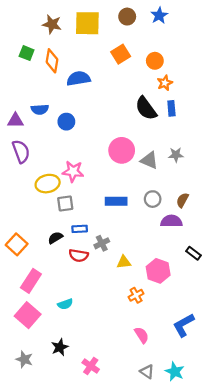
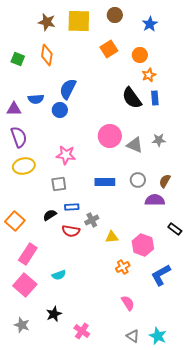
blue star: (159, 15) -> (150, 24), moved
green square: (27, 53) -> (18, 59), moved
blue semicircle: (79, 78) -> (68, 89), moved, turned -55
yellow ellipse: (48, 184) -> (24, 166), moved
blue L-shape: (184, 325) -> (161, 275), moved

